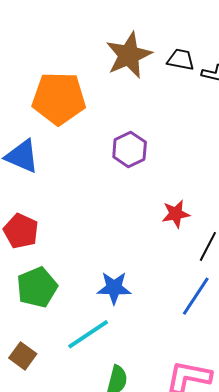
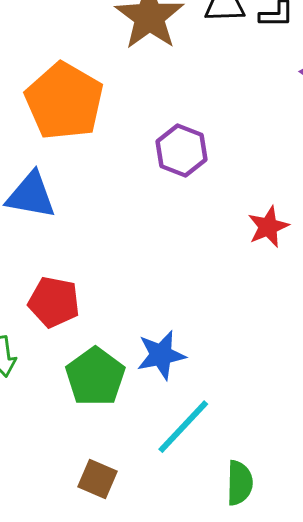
orange pentagon: (59, 98) -> (64, 101), turned -30
blue star: (114, 288) -> (161, 355), moved

